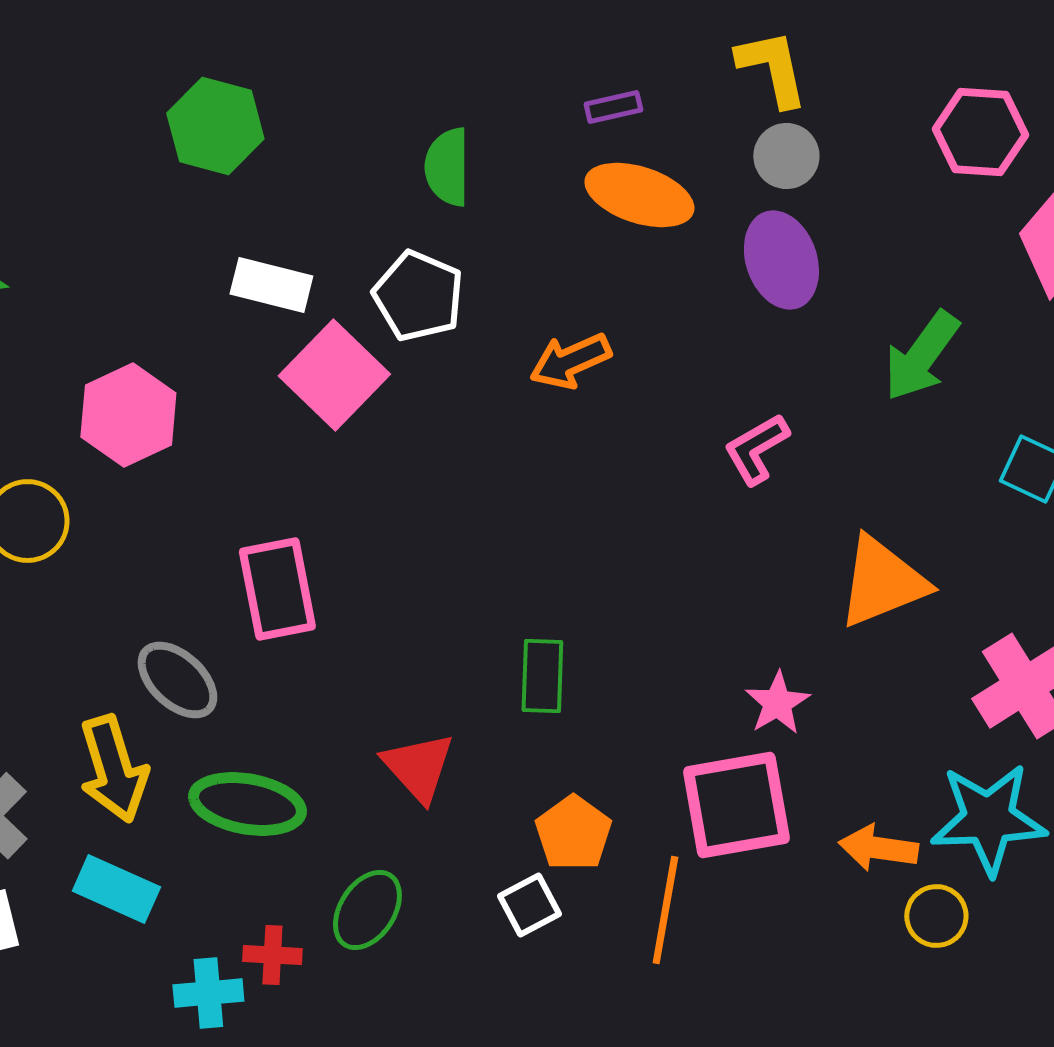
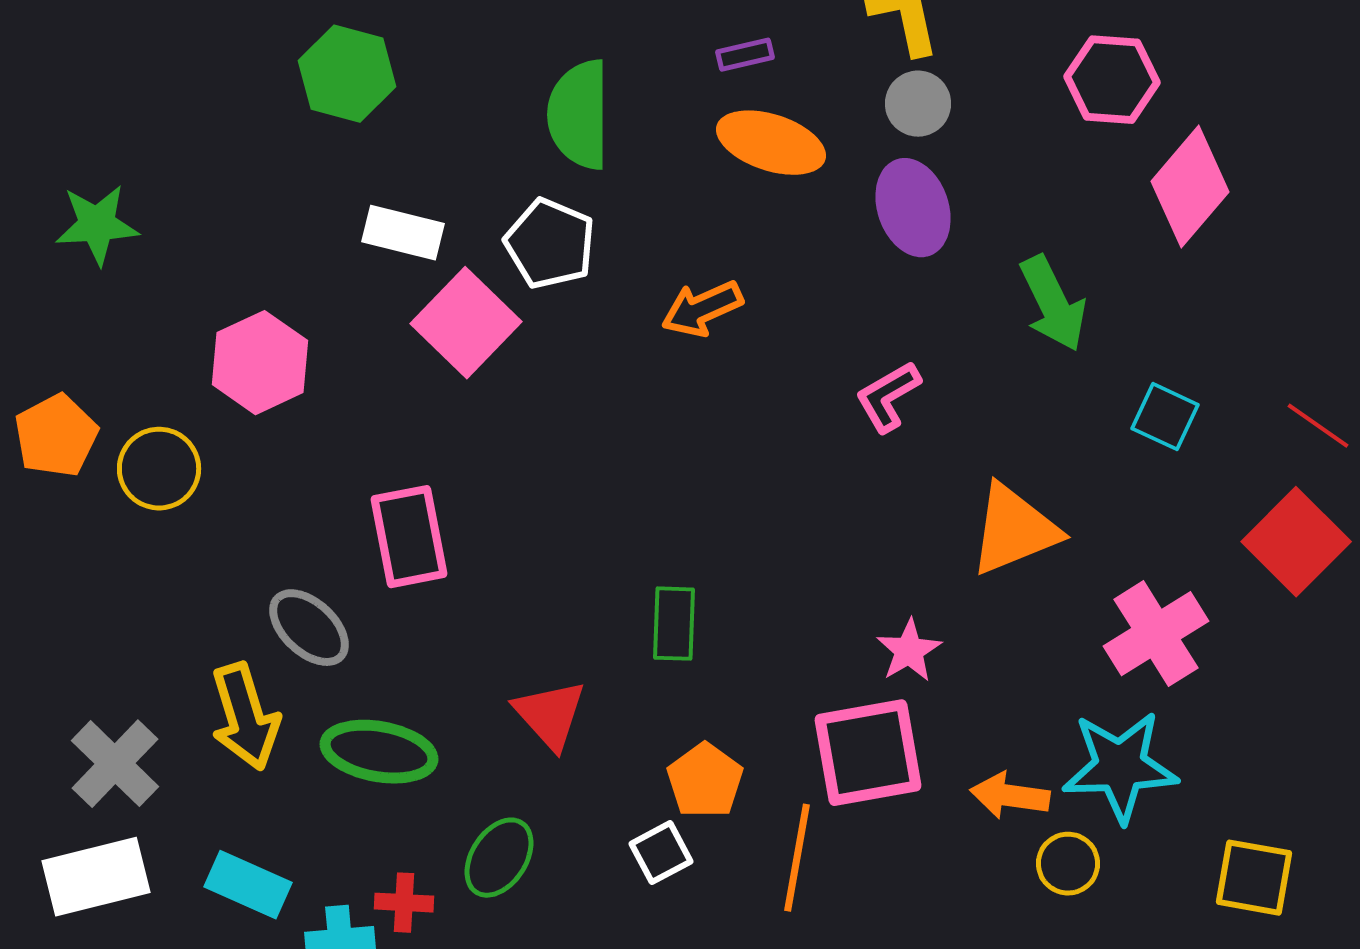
green semicircle: (447, 167) -> (579, 115), size x1.4
green arrow: (921, 356) -> (1053, 304), turned -62
cyan rectangle: (116, 889) -> (248, 885), moved

